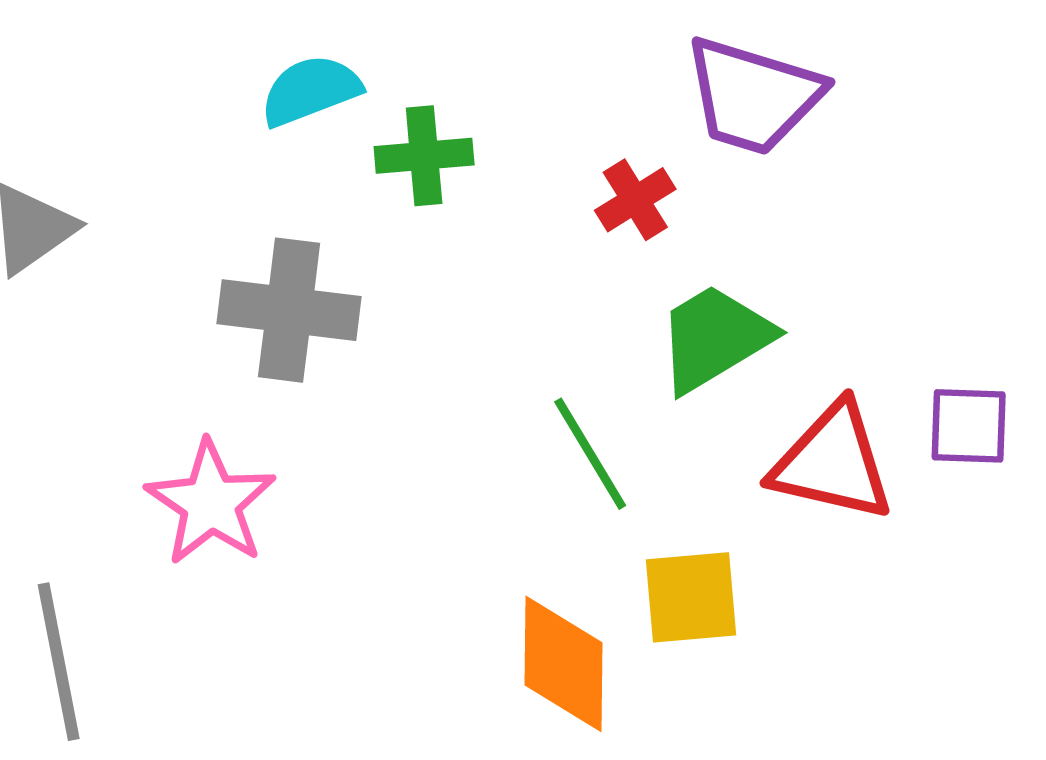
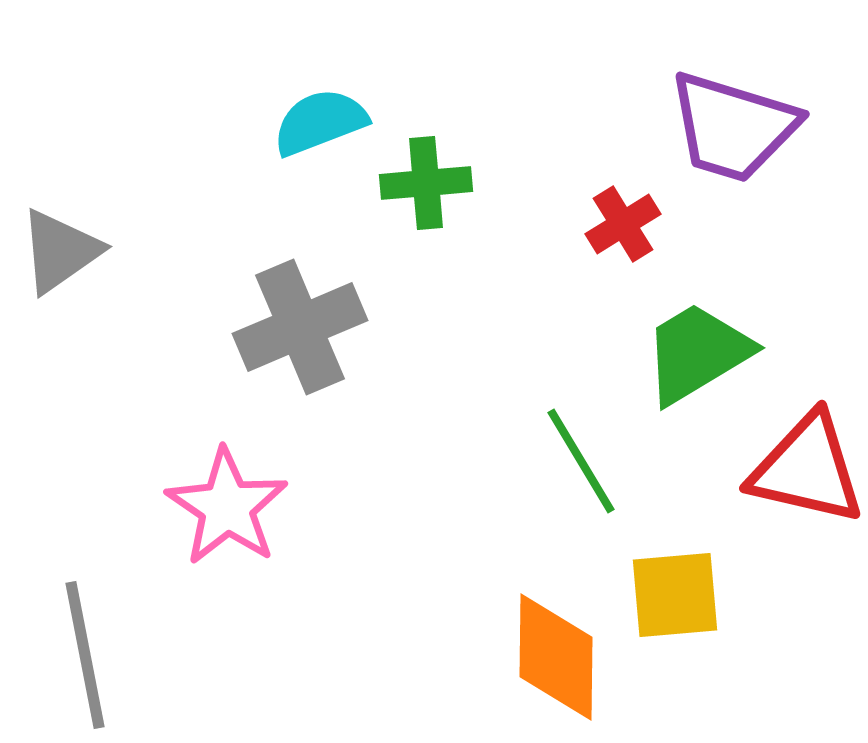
gray cross: (289, 310) -> (300, 327), turned -30

